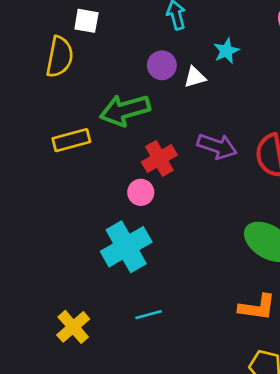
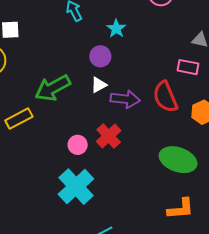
purple circle: (162, 65) -> (100, 56), moved
white triangle: (195, 77) -> (99, 85), moved
red cross: (159, 158) -> (109, 136), moved

